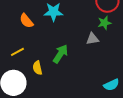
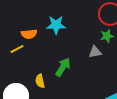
orange semicircle: (26, 21) -> (29, 34), turned -56
yellow line: (17, 52) -> (17, 49), moved

